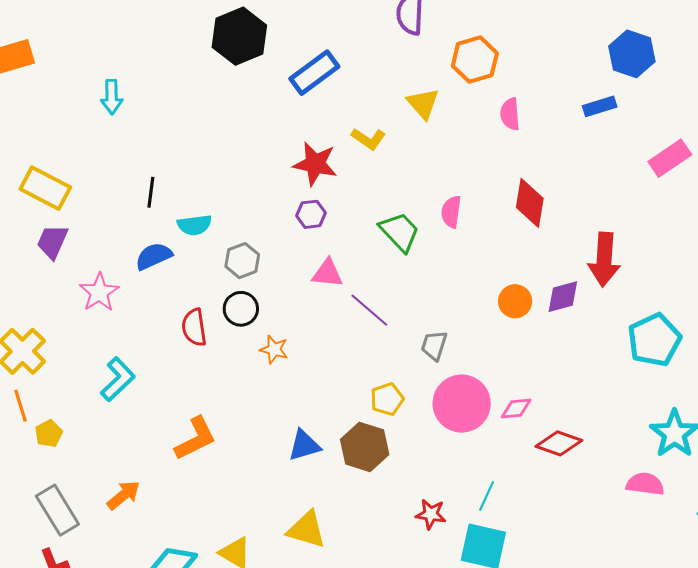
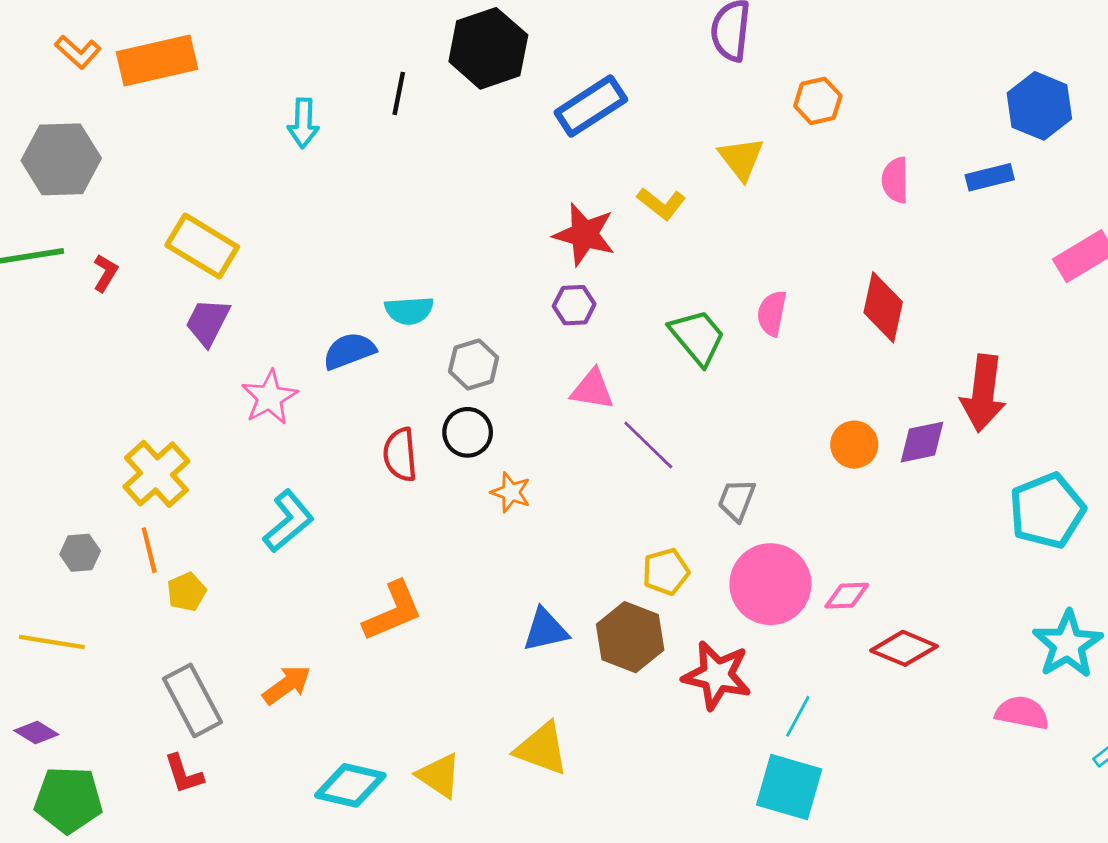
orange hexagon: (475, 60) -> (818, 101), size x0.7
pink semicircle: (510, 114) -> (895, 180), moved
black line: (151, 192) -> (399, 93), moved
red star: (431, 514) -> (717, 675), moved, size x1.6

